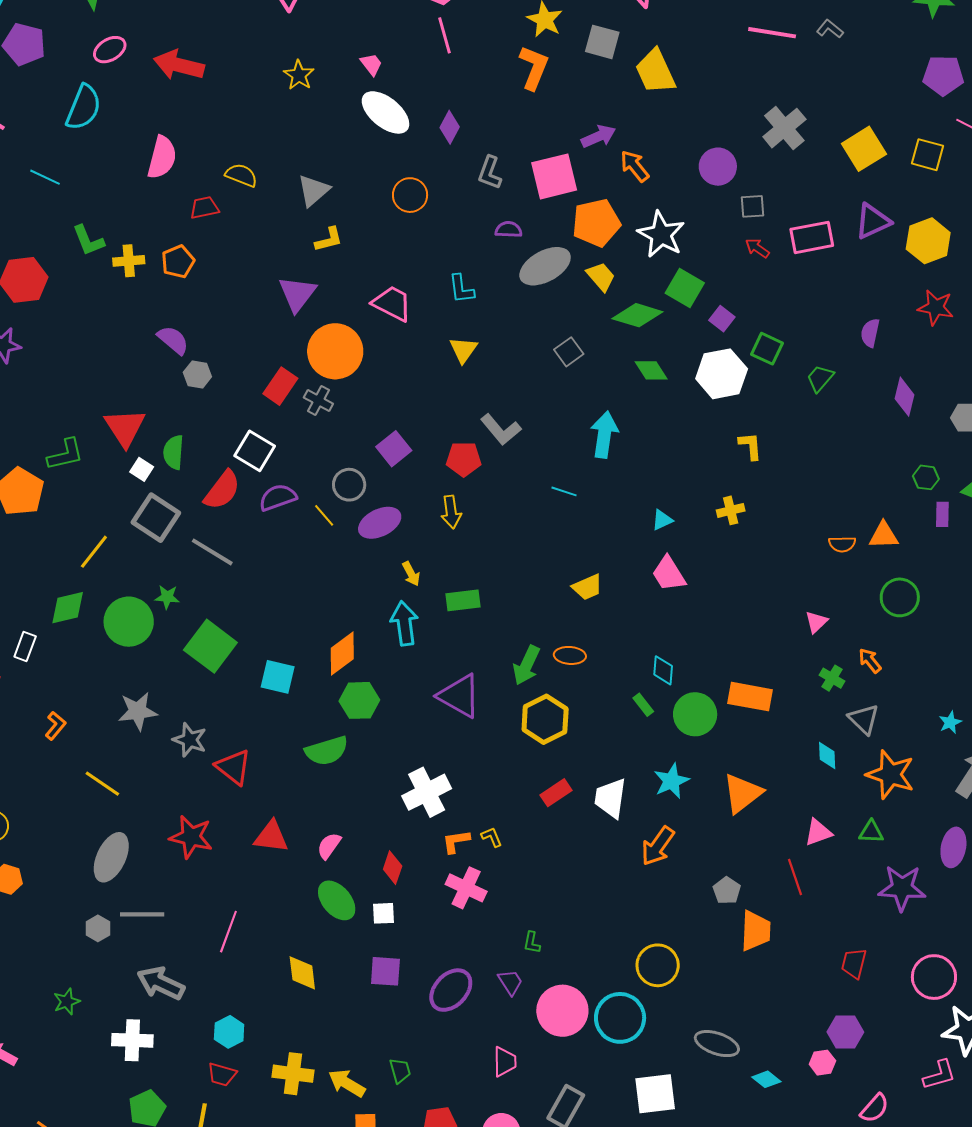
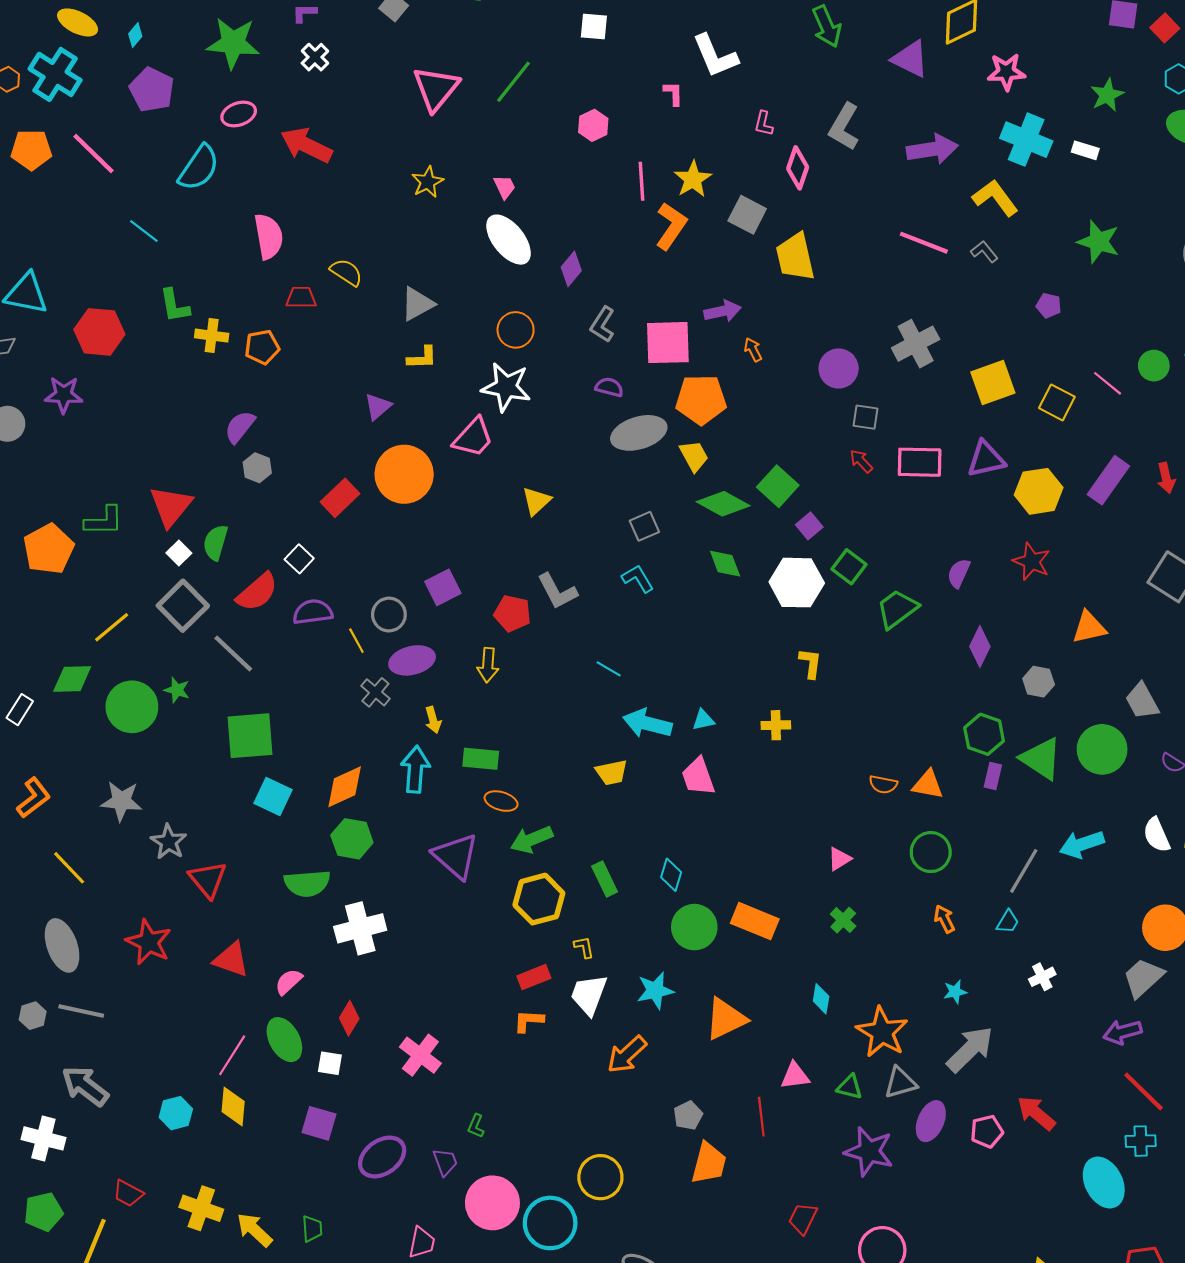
pink line: (445, 35) -> (641, 181), moved
purple pentagon: (943, 75) -> (1049, 306), moved, size x0.6
pink semicircle: (162, 157) -> (269, 236), turned -36
orange arrow: (635, 166) -> (753, 350), size x0.7
white star: (661, 234) -> (506, 387), moved, turned -30
cyan L-shape: (461, 289) -> (638, 579), moved, turned 144
purple triangle: (297, 294) -> (378, 407), size x0.7
pink trapezoid: (392, 303) -> (473, 438), turned 93
purple semicircle: (173, 340) -> (240, 427), turned -104
green trapezoid: (820, 378) -> (897, 609), size x1.4
gray cross: (318, 401) -> (375, 692), moved
cyan arrow: (604, 435) -> (647, 723), moved, turned -96
white square: (255, 451) -> (299, 559), size x0.7
green hexagon: (926, 477) -> (984, 734), size x1.5
green square: (210, 646) -> (250, 736), moved, turned 36
orange ellipse: (570, 655) -> (501, 801), moved
orange arrow: (870, 661) -> (944, 919), moved
green arrow: (526, 665) -> (532, 840), turned 30
green rectangle: (643, 705) -> (605, 879), moved, size x1.4
gray triangle: (864, 719) -> (900, 1083), moved, turned 48
orange L-shape: (55, 726) -> (34, 798), size x1.4
white cross: (427, 792) -> (360, 928), moved
yellow L-shape: (492, 837) -> (584, 947), moved
orange L-shape: (456, 841) -> (529, 1021), moved
gray ellipse: (111, 857) -> (62, 945), turned -57
pink line: (228, 932) -> (232, 1055), moved
cyan hexagon: (229, 1032) -> (176, 1113), moved

